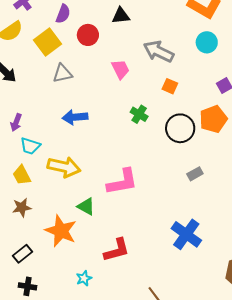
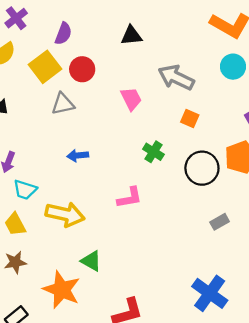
red circle: (88, 35) -> (82, 69), moved
blue arrow: (75, 117) -> (78, 156), size x0.7
pink L-shape: (122, 182) -> (130, 198), moved, size x0.7

